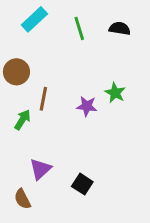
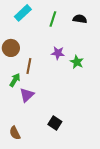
green line: (79, 28) -> (53, 19), turned 35
purple star: (87, 106) -> (58, 53), moved
purple triangle: (40, 169) -> (27, 95), moved

